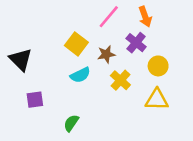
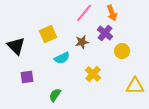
yellow square: (76, 44) -> (48, 34), moved, turned 30
yellow cross: (120, 80) -> (93, 74), moved
yellow triangle: (157, 100) -> (135, 86), moved

